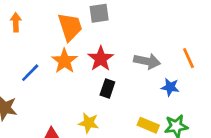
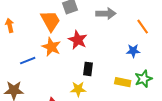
gray arrow: (147, 61) -> (106, 14), moved
blue line: (30, 73) -> (28, 61), turned 35
black rectangle: (107, 88) -> (88, 69), moved

